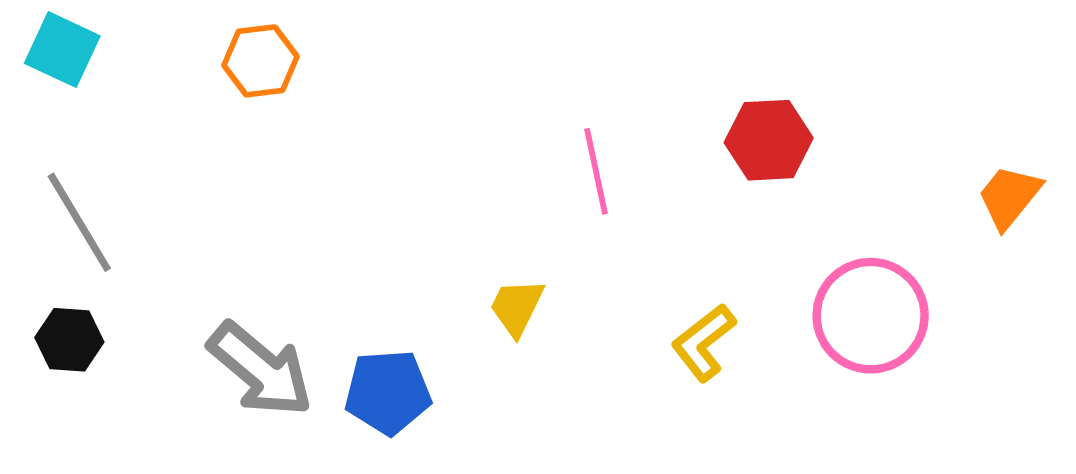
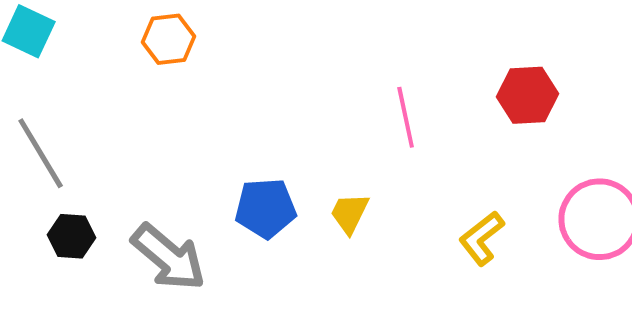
black hexagon: (69, 340) -> (72, 236), moved
blue pentagon: (388, 392) -> (266, 208), moved

